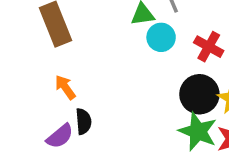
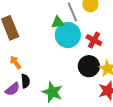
cyan circle: (161, 37) -> (68, 35), size x1.6
green star: (198, 131) -> (52, 92), moved

